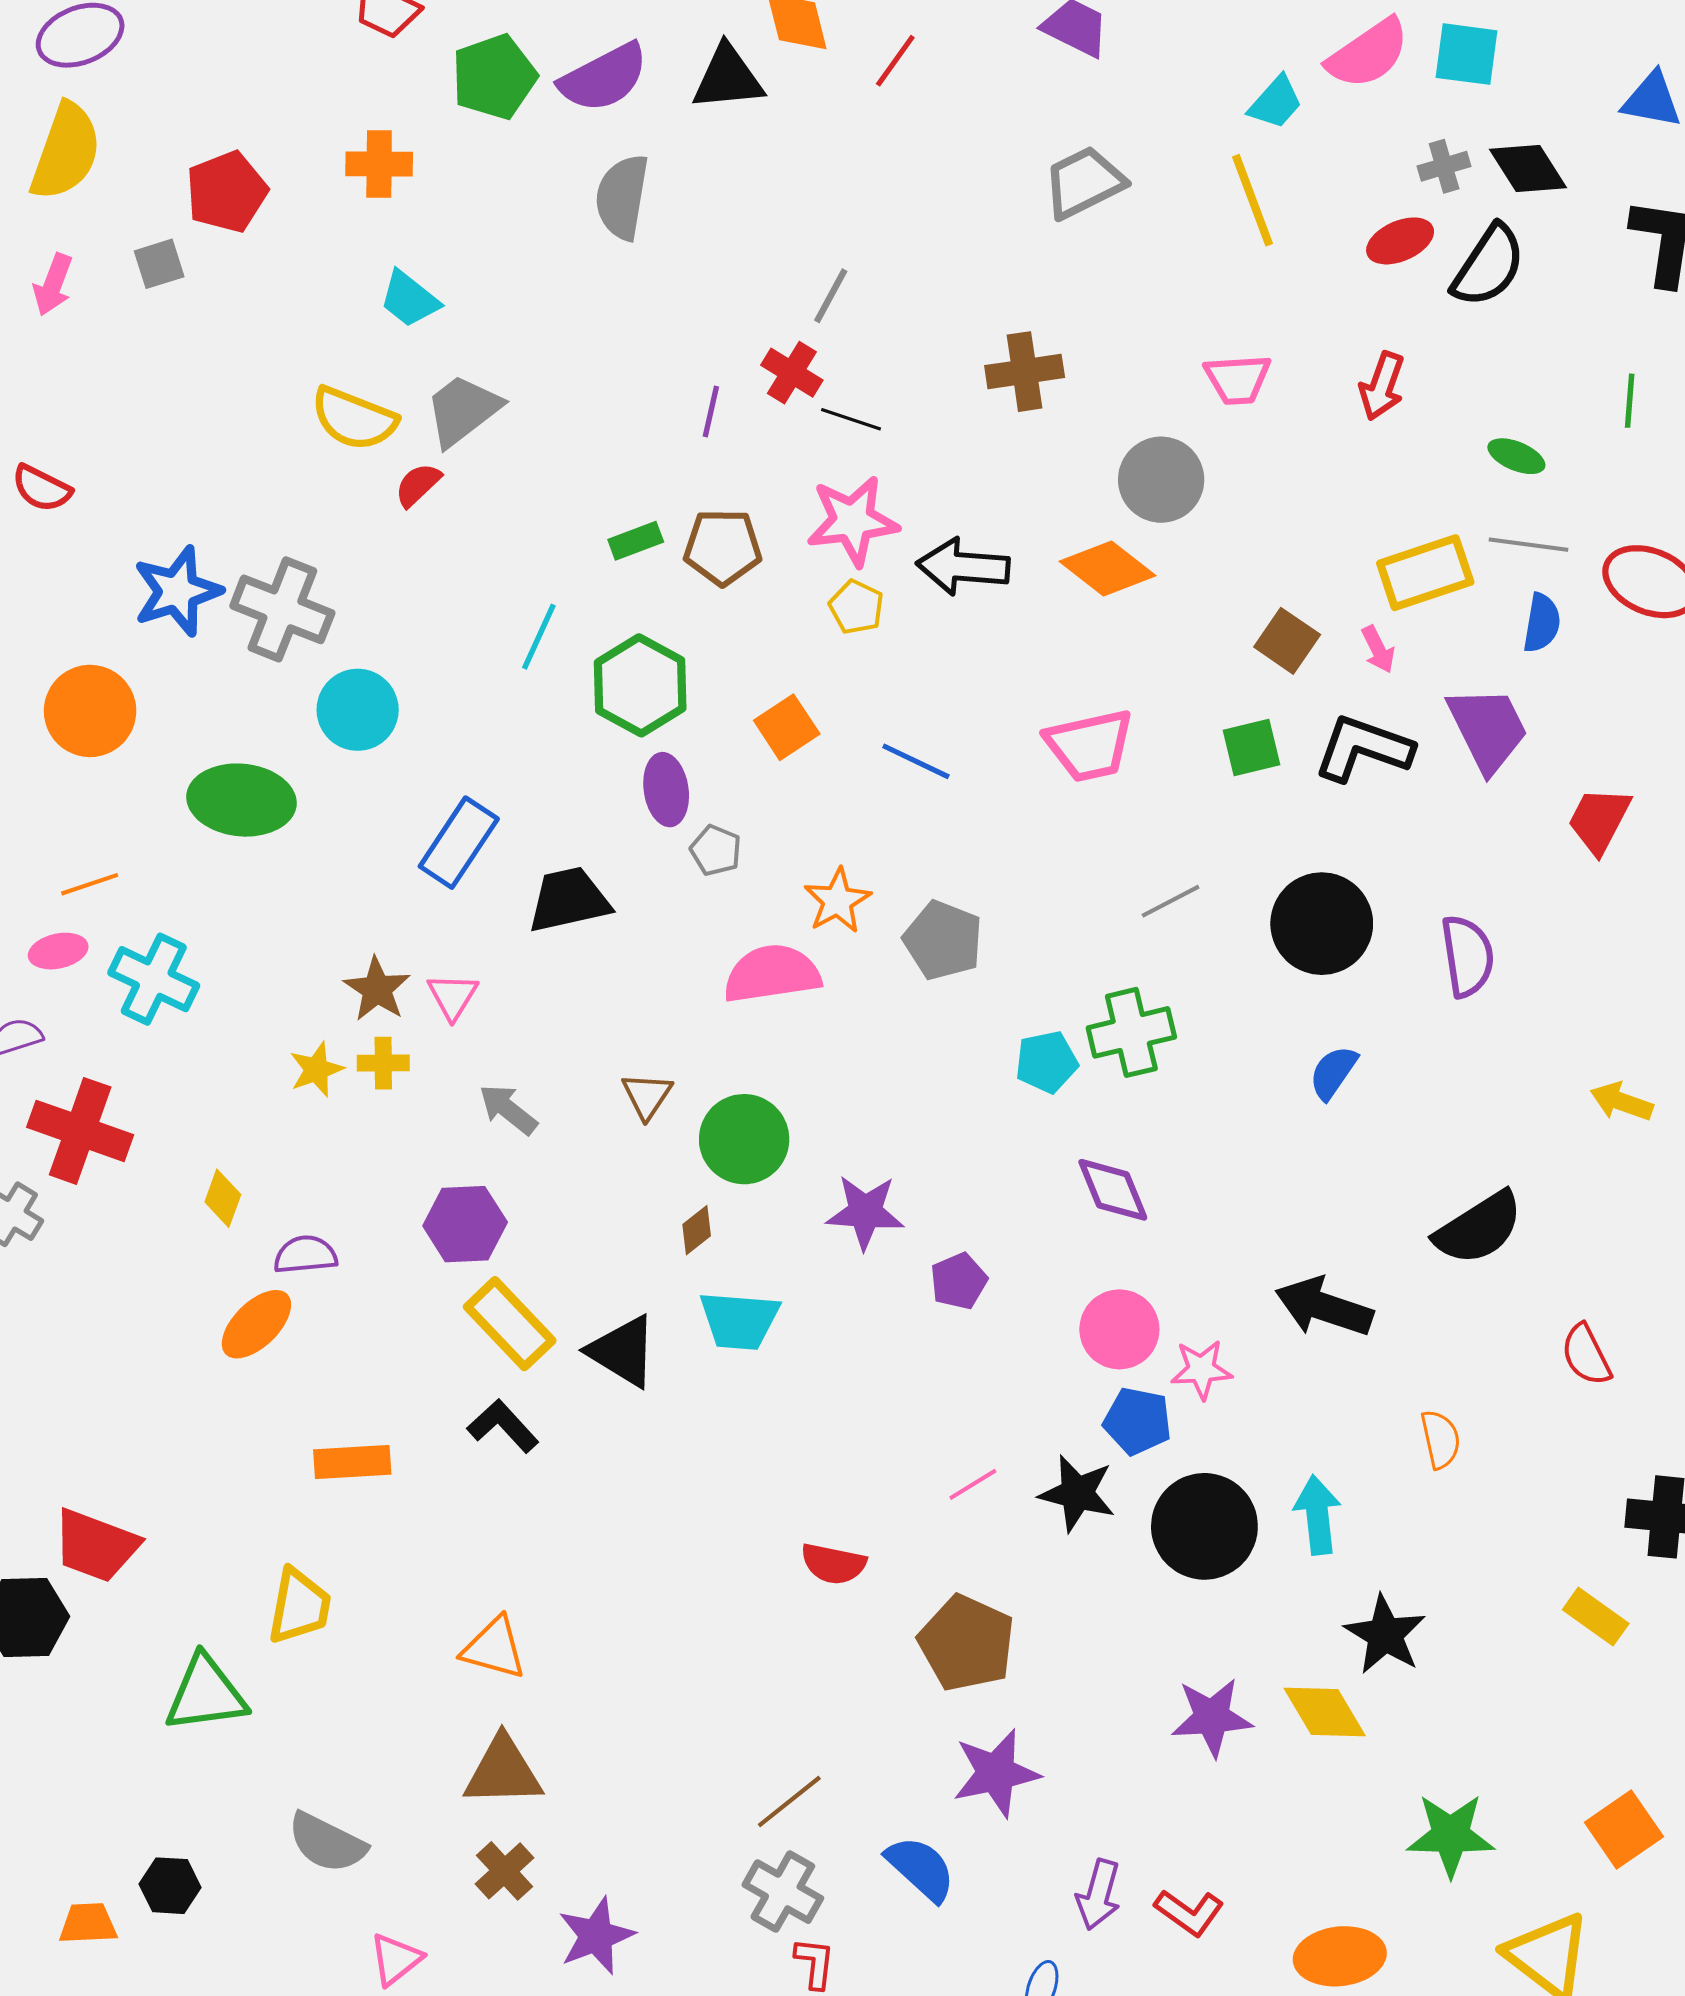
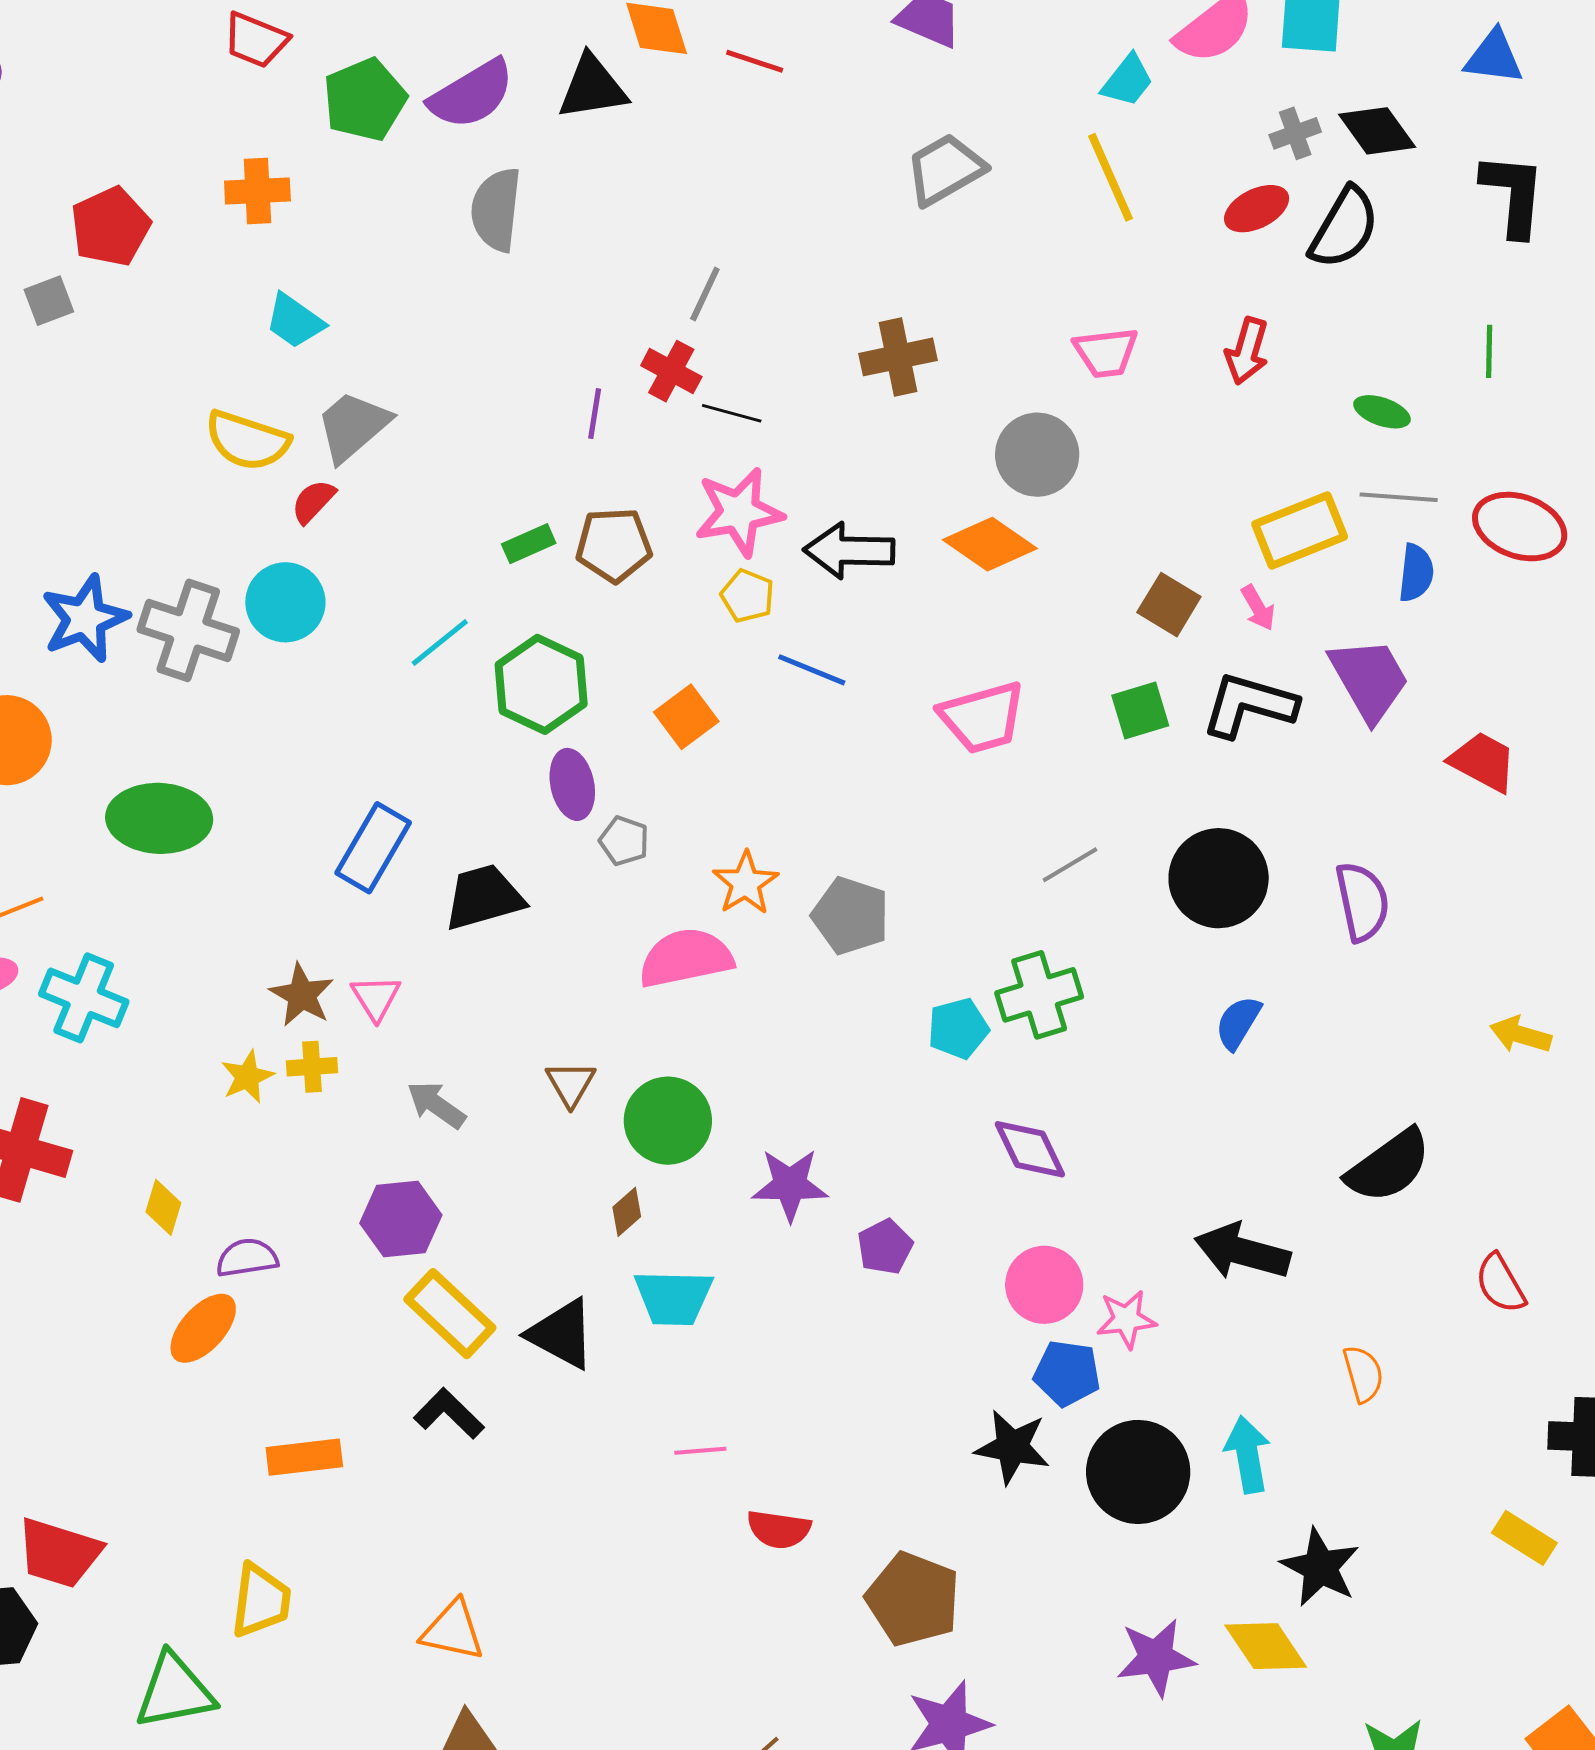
red line: (895, 61) -> (755, 61), turned 76
cyan line: (539, 637) -> (440, 643), turned 30
cyan circle: (358, 710) -> (285, 602), moved
blue line: (916, 761) -> (812, 670), moved
red trapezoid: (1599, 820) -> (1483, 762), turned 94
pink line: (973, 1484) -> (700, 1451), moved, turned 30

